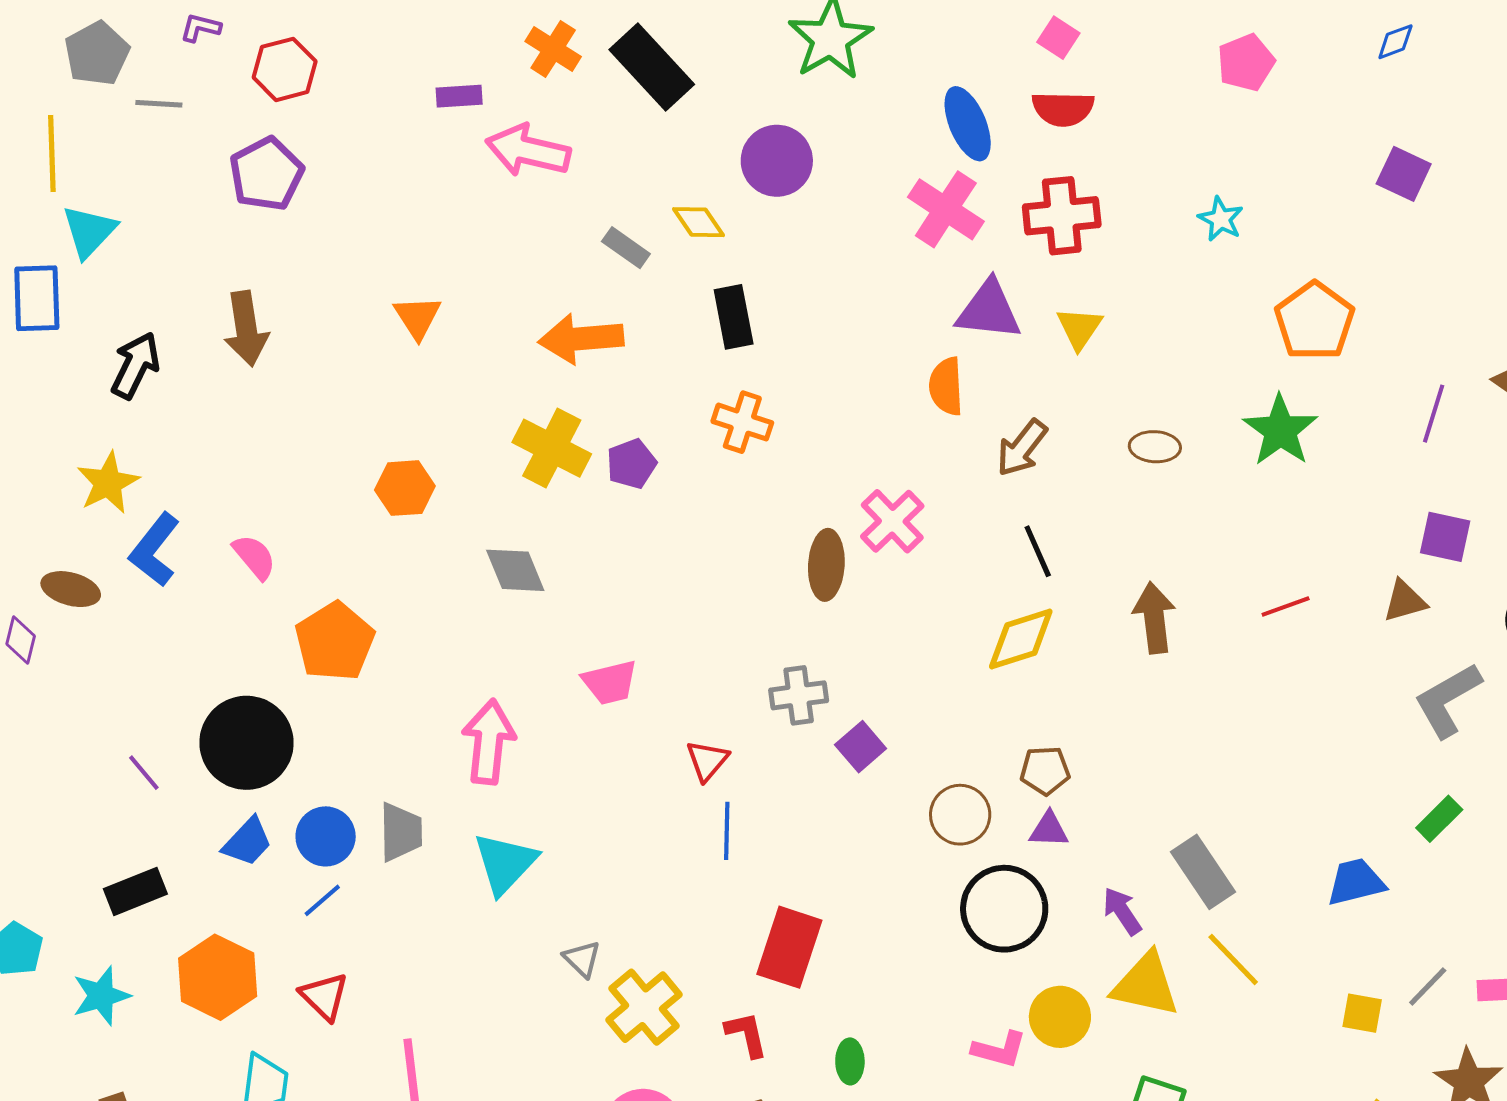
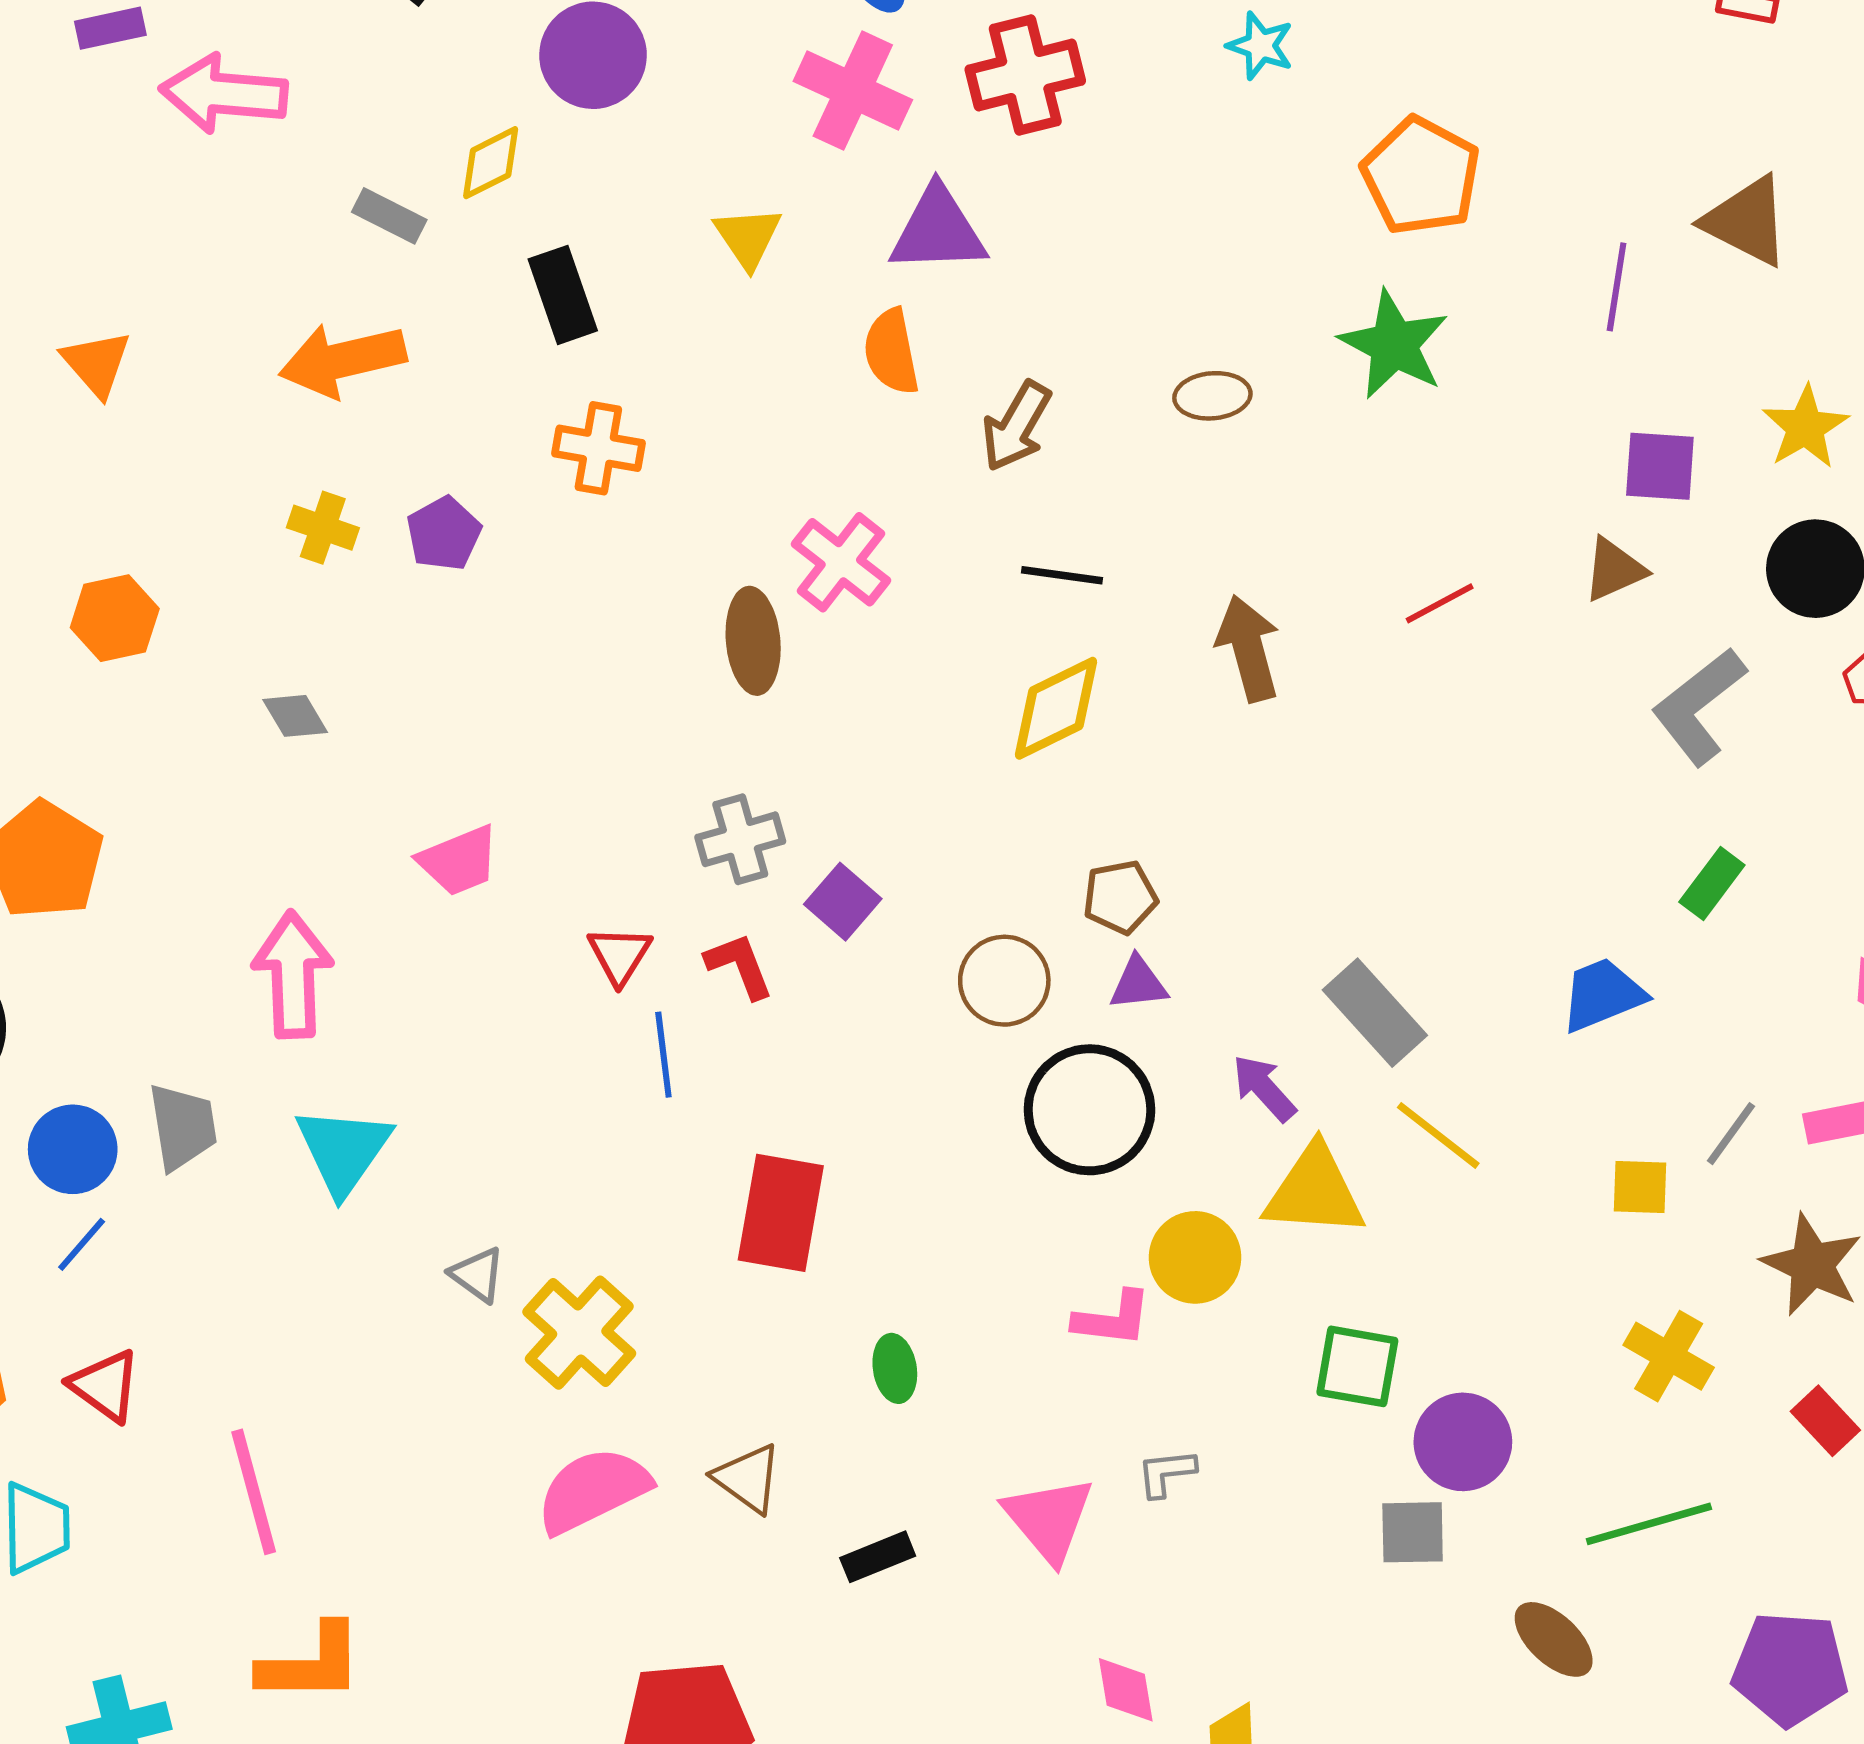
yellow diamond: (699, 222) -> (491, 163), turned -74
yellow triangle: (1079, 328) -> (748, 237), moved
yellow cross: (552, 448) -> (323, 528), size x0.6
black line: (1038, 551) -> (1062, 575), turned -50
gray diamond: (515, 570) -> (295, 716), size x0.7
red L-shape: (747, 1034) -> (739, 966), moved

